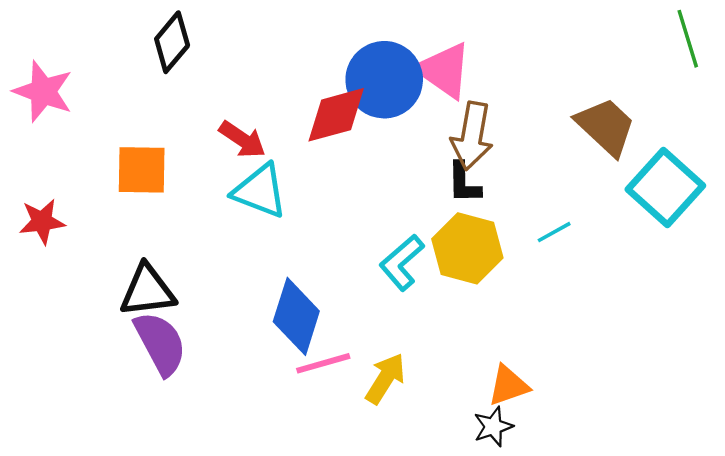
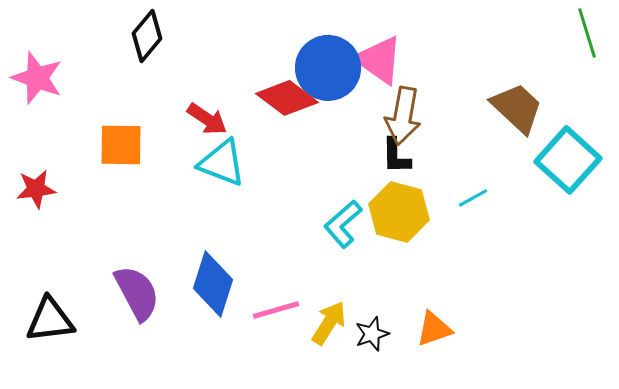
red diamond: (336, 115) -> (287, 98), turned 52
black triangle: (147, 291) -> (50, 320), moved
blue diamond: (296, 316) -> (213, 284), moved
black star: (493, 427) -> (372, 334), moved

